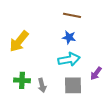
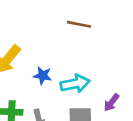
blue star: (69, 37) -> (43, 76), moved

